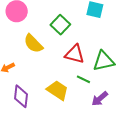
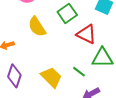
red triangle: (75, 54) -> (86, 34), moved

